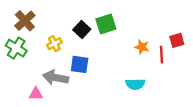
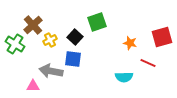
brown cross: (25, 21) -> (33, 25), moved
black square: (82, 29) -> (75, 37), moved
red square: (177, 40) -> (162, 37), size x1.5
red line: (162, 55) -> (148, 63), moved, turned -63

